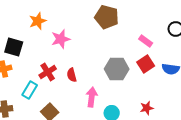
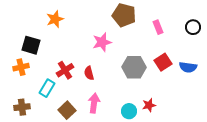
pink star: (61, 39) -> (102, 42), moved
pink rectangle: (146, 41) -> (158, 27), moved, turned 32
pink arrow: (92, 97) -> (94, 103), moved
red star: (147, 108) -> (149, 105), moved

